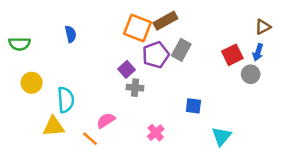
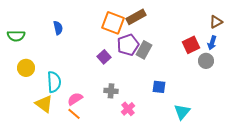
gray rectangle: (181, 50) -> (144, 50), moved
gray cross: (135, 88) -> (111, 91), moved
pink semicircle: (106, 120) -> (75, 99), moved
yellow triangle: (53, 127) -> (44, 104), turned 42

